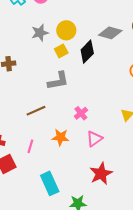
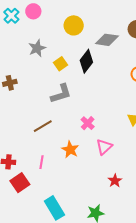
yellow circle: (66, 30) -> (74, 25), moved
orange star: (60, 137) -> (70, 150), turned 30
red star: (101, 174) -> (115, 181), size x0.6
cyan rectangle: (50, 183) -> (54, 208), moved

